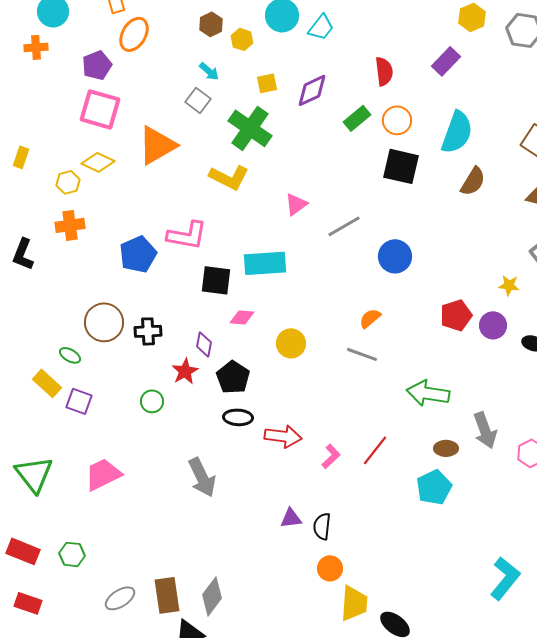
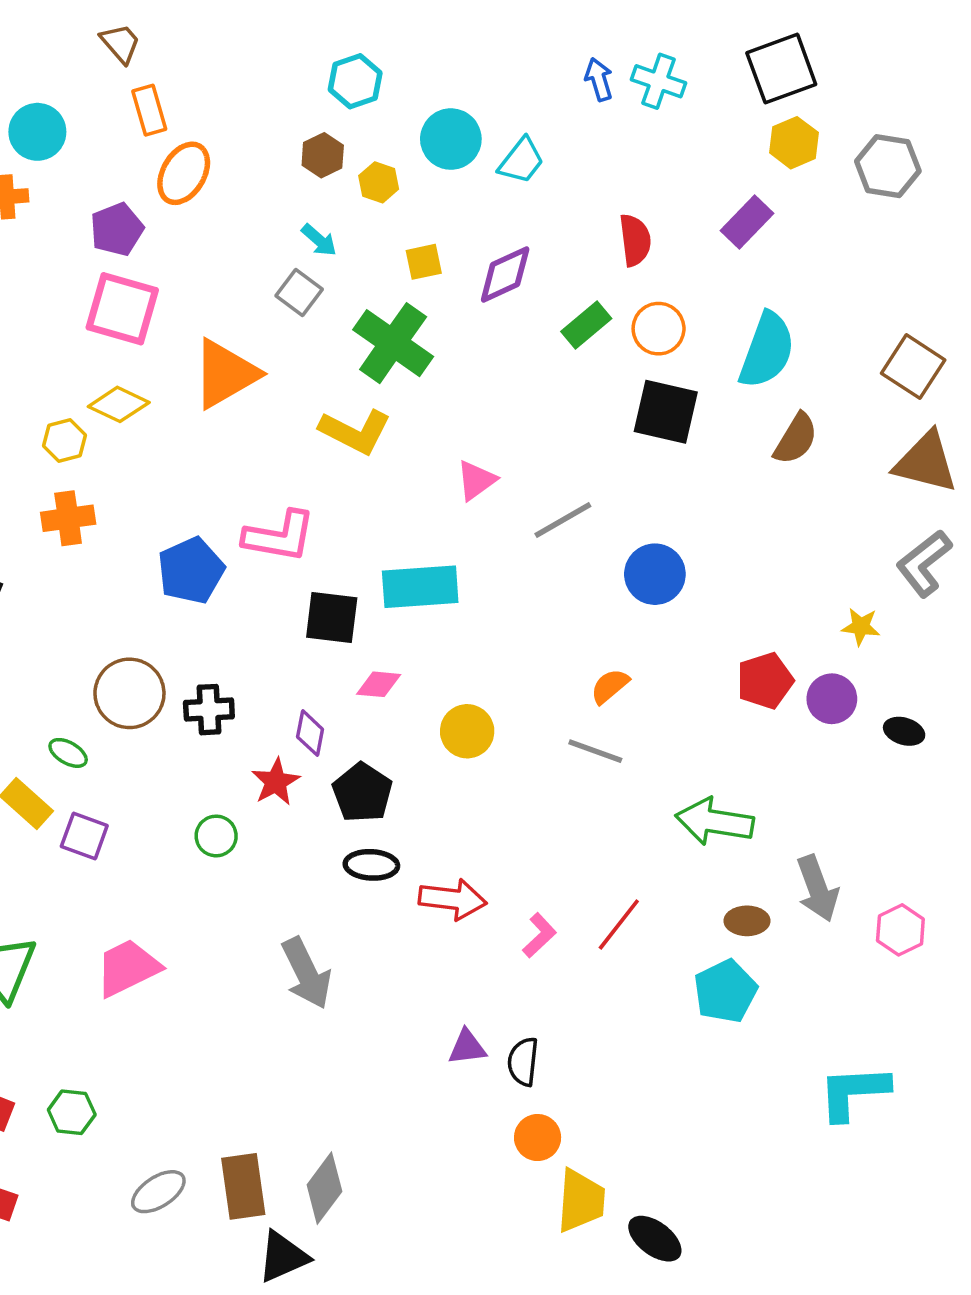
cyan L-shape: (505, 578) -> (854, 1092), moved, turned -132

